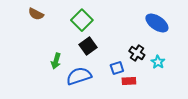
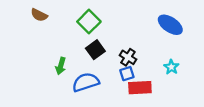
black cross: (137, 53) -> (128, 57), moved
red rectangle: (129, 81) -> (140, 88), size x1.5

